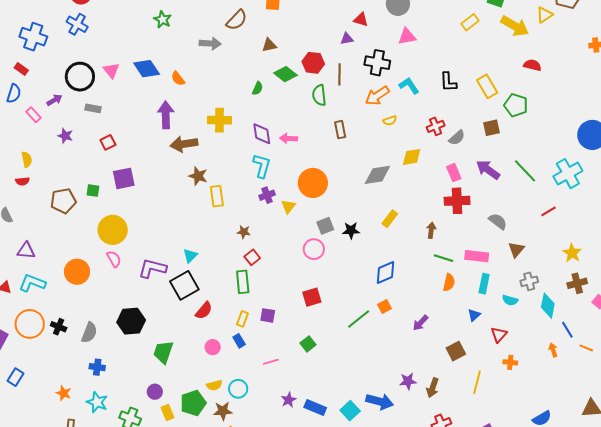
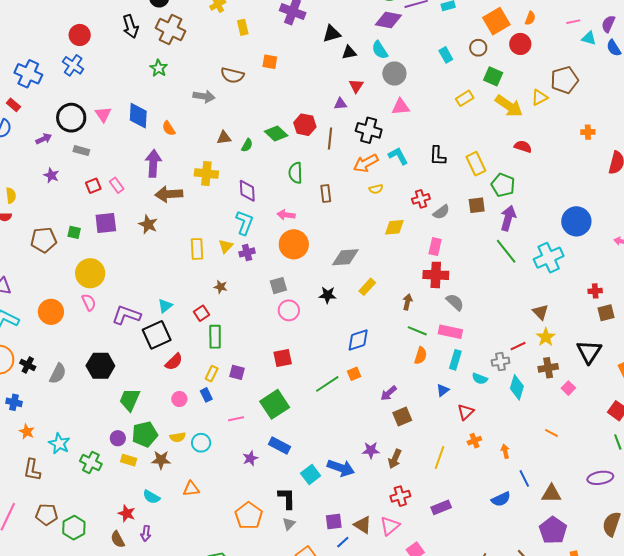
brown semicircle: (237, 20) -> (232, 75), turned 55
red triangle: (361, 20) -> (356, 86), turned 42
brown triangle: (269, 45) -> (224, 138), moved
blue diamond: (147, 69) -> (138, 116), turned 32
green semicircle: (319, 95) -> (295, 173), moved
pink rectangle: (33, 115) -> (117, 185), moved
pink arrow: (289, 138) -> (286, 215), moved
purple arrow: (488, 170) -> (508, 218), moved, turned 65
pink rectangle: (454, 173) -> (435, 247), turned 30
gray diamond: (377, 175) -> (345, 257), moved
brown star: (198, 176) -> (148, 224), moved
yellow triangle: (288, 207) -> (226, 246), moved
red line: (549, 211) -> (518, 346), moved
gray semicircle: (498, 221) -> (455, 302), moved
gray square: (325, 226) -> (278, 286), moved
brown triangle: (516, 250) -> (540, 312), moved, turned -30
red square: (252, 257) -> (201, 313), moved
blue line: (567, 330) -> (524, 478), moved
green square: (308, 344) -> (275, 404), size x1.8
orange arrow: (553, 350) -> (505, 451), moved
brown square: (456, 351) -> (402, 417), moved
orange cross: (510, 362) -> (474, 441), turned -32
blue cross: (97, 367) -> (14, 402), moved
green pentagon: (193, 403) -> (145, 434), moved
blue rectangle: (315, 408) -> (280, 445), moved
brown star: (223, 411) -> (161, 460), moved
yellow rectangle: (168, 413) -> (129, 460), turned -56

